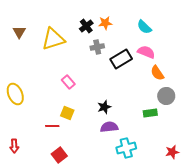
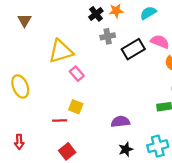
cyan semicircle: (144, 27) -> (148, 13), moved, turned 105
yellow triangle: (53, 39) -> (61, 51), moved
black star: (104, 107) -> (126, 149), moved
cyan cross: (126, 148) -> (158, 146), moved

